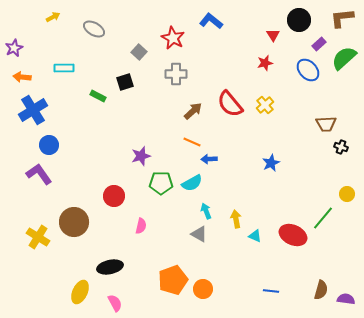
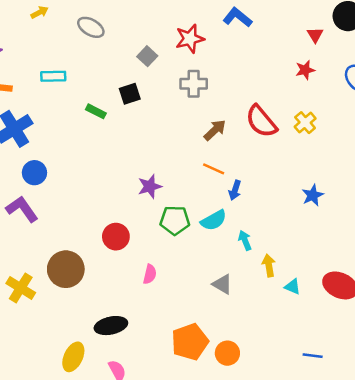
red star: (173, 38) -> (190, 39), turned 30
blue arrow: (209, 159) -> (235, 190), turned -70
cyan arrow: (206, 211) -> (245, 240), moved

